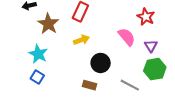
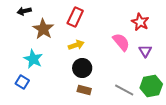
black circle: (101, 63) -> (82, 68), moved
green hexagon: (155, 69) -> (151, 86), moved
blue square: (37, 77) -> (22, 82), moved

